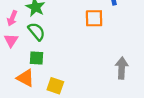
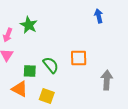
orange square: (94, 18) -> (79, 58), moved
green semicircle: (37, 31) -> (51, 65), moved

